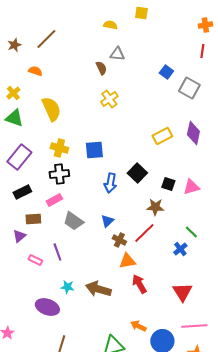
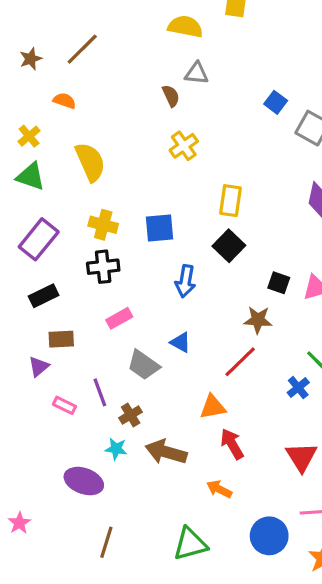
yellow semicircle: (110, 25) -> (185, 27), size x1.5
yellow rectangle: (162, 136) -> (230, 201), moved, turned -54
black square: (137, 173) -> (229, 246), moved
pink rectangle: (54, 200) -> (119, 318), moved
gray trapezoid: (73, 221) -> (143, 365), moved
blue triangle: (107, 221) -> (181, 342), turned -48
brown cross: (119, 240) -> (131, 415), moved, turned 32
orange arrow: (138, 326) -> (219, 489), moved

